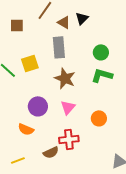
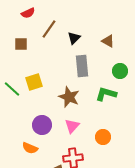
black triangle: (82, 18) -> (74, 38), moved
brown triangle: (64, 22) -> (108, 41), moved
gray rectangle: (59, 47) -> (82, 66), moved
green circle: (101, 52) -> (120, 71), moved

